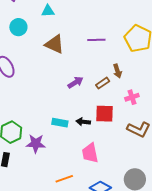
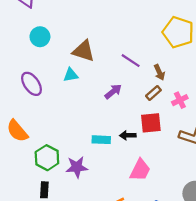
cyan triangle: (48, 11) -> (71, 75), moved
purple line: (96, 40) -> (131, 61), moved, turned 42
brown rectangle: (103, 83) -> (153, 93), moved
pink trapezoid: (90, 153) -> (140, 170), turned -135

